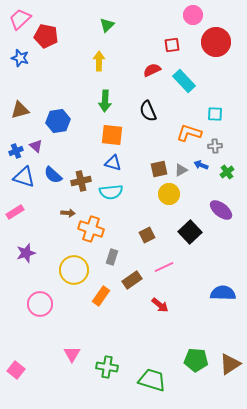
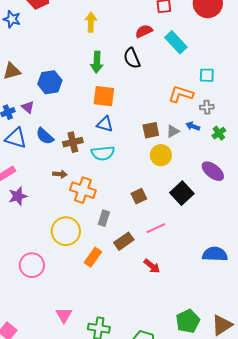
black semicircle: (148, 111) -> (132, 58), moved
purple star: (26, 253) -> (18, 196), moved
green pentagon: (196, 360) -> (188, 321), turned -30

